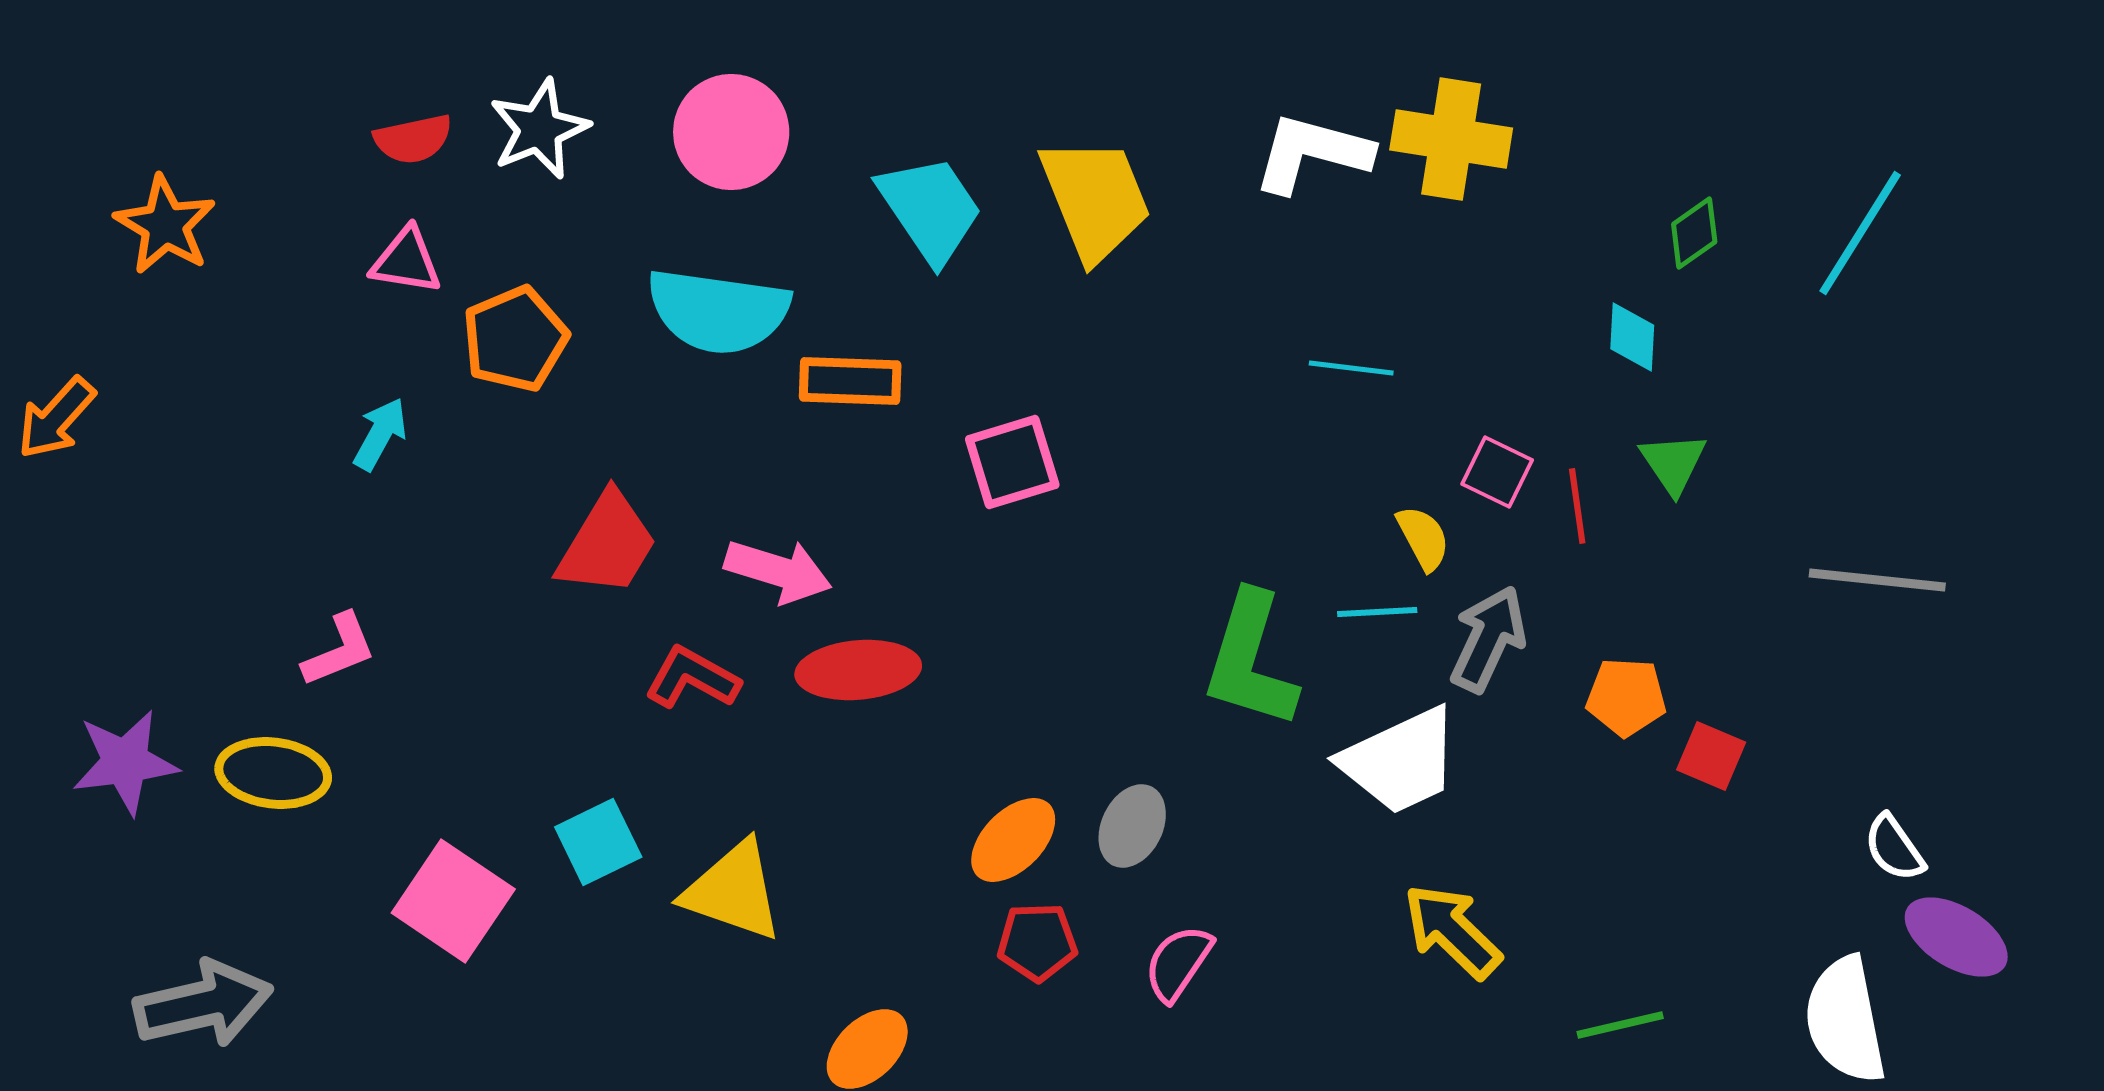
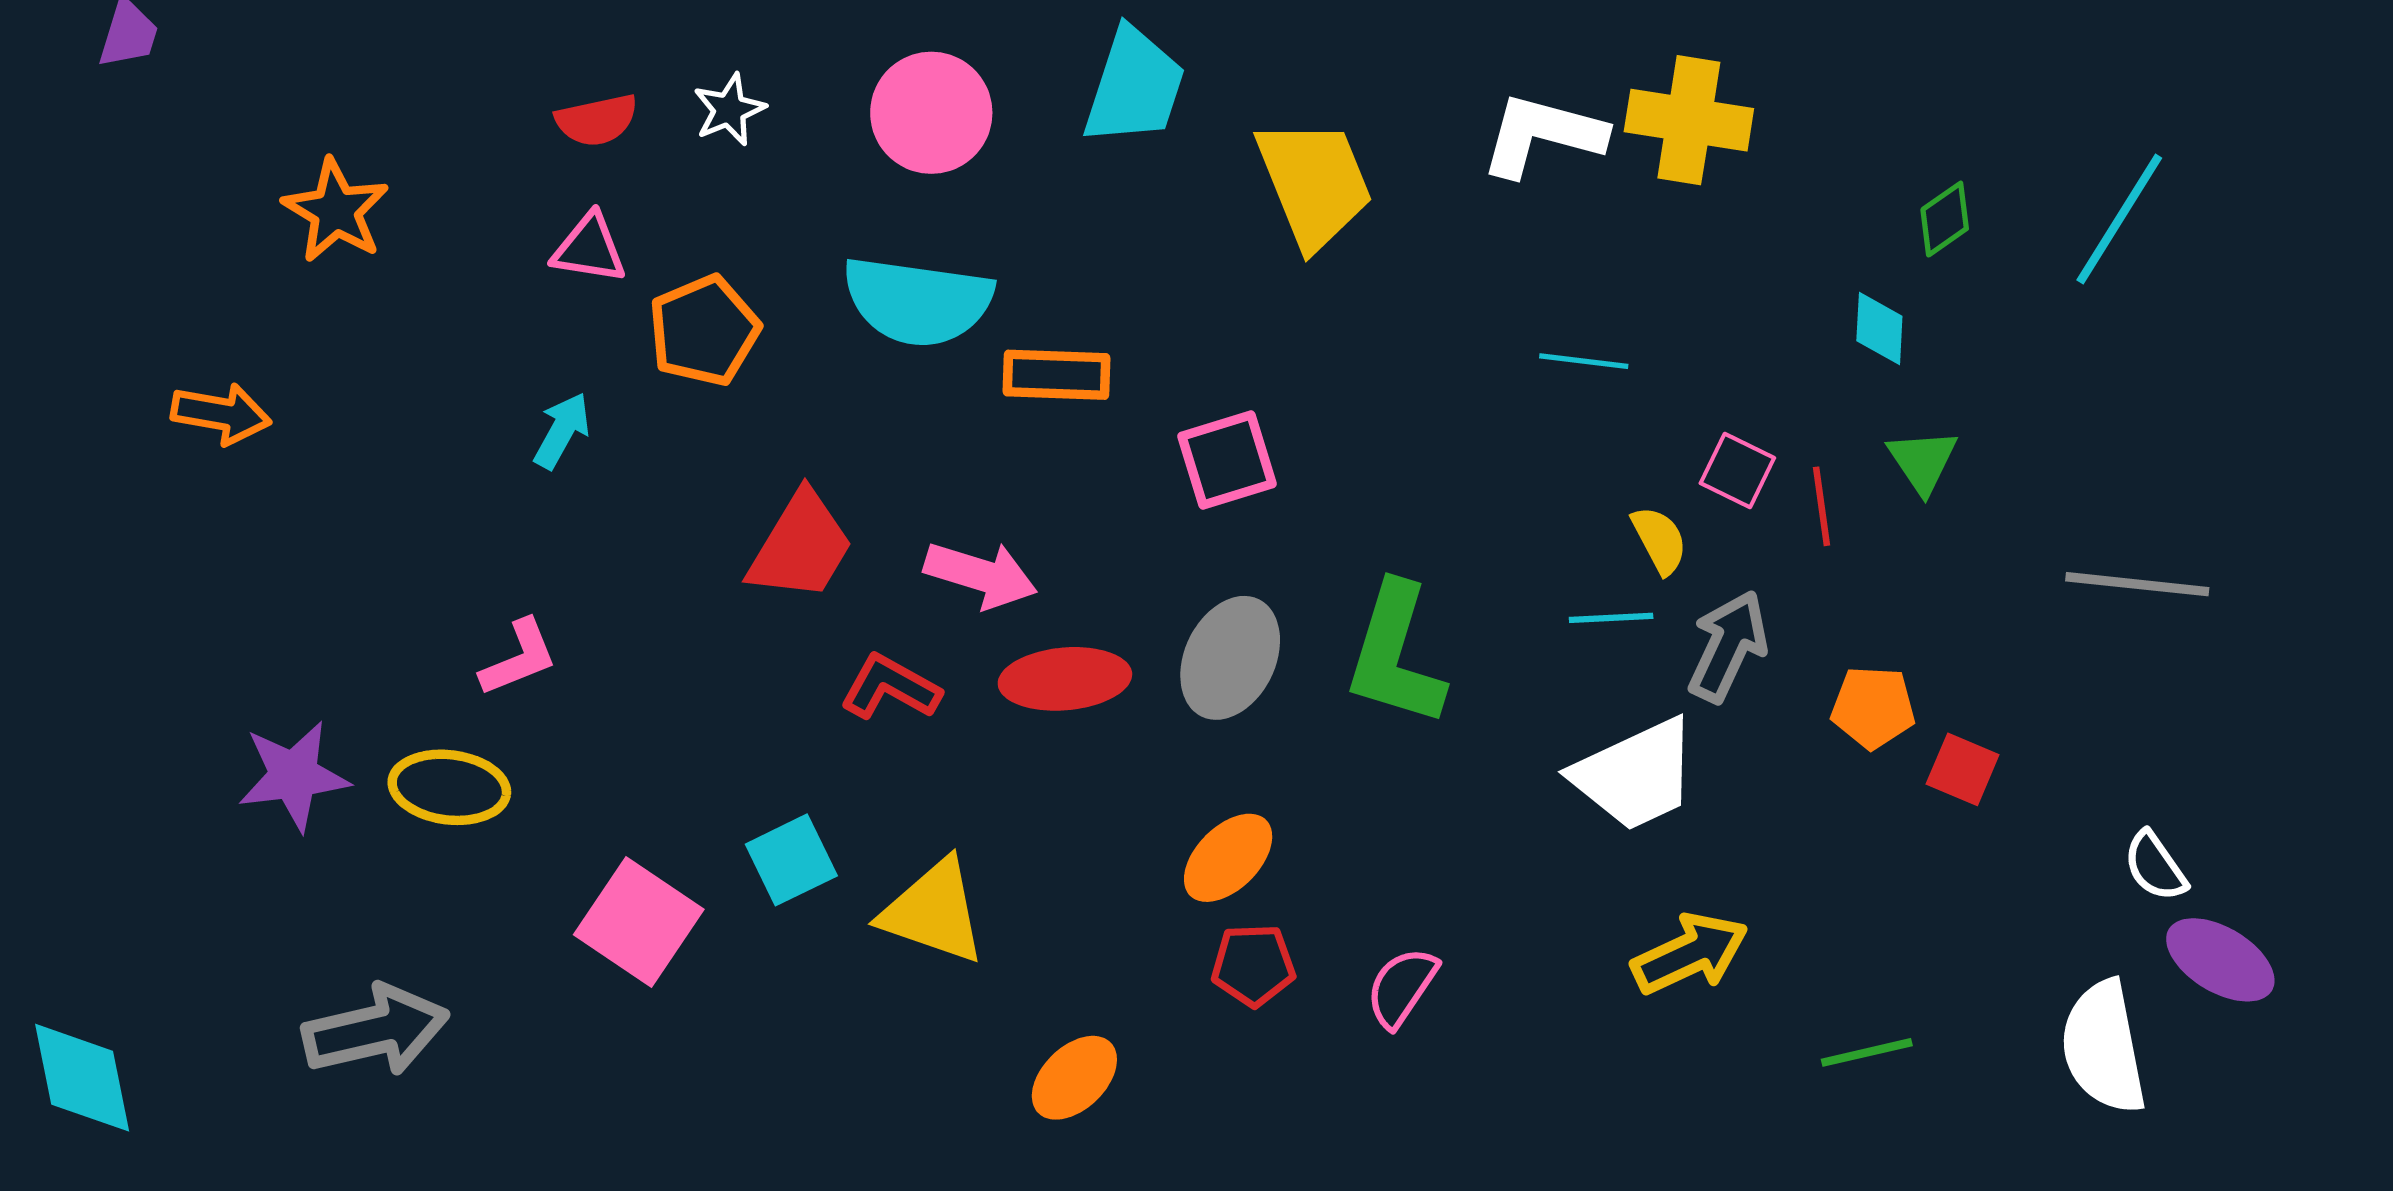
white star: (539, 129) -> (729, 110), size x0.7
cyan trapezoid: (930, 209) -> (1134, 86), moved, turned 52
orange arrow: (56, 418) -> (221, 414), turned -122
green L-shape: (1250, 660) -> (1395, 655), moved
gray ellipse: (1132, 826) -> (1230, 658), moved, size x1.4
yellow arrow: (1452, 931) -> (1690, 954), turned 111

